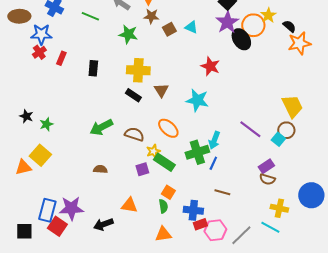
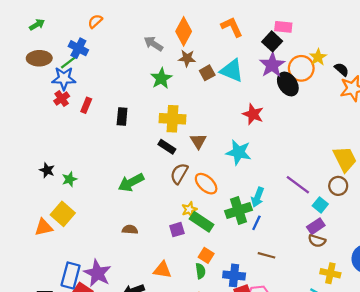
green line: (90, 16) -> (69, 62), moved, turned -60
cyan triangle: (191, 27) -> (232, 71), size x1.6
green star: (128, 34) -> (161, 78), turned 30
brown semicircle: (134, 134) -> (179, 174), moved, turned -78
cyan square: (278, 139) -> (320, 205), moved
purple star: (71, 208) -> (97, 273), turned 30

